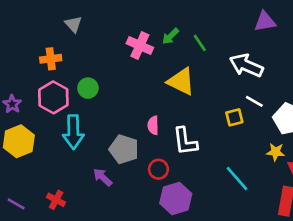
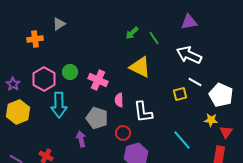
purple triangle: (265, 22) -> (189, 22), moved
gray triangle: (73, 24) -> (59, 24), turned 40
pink cross: (140, 46) -> (98, 80), moved
orange cross: (51, 59) -> (35, 39), moved
purple arrow: (103, 177) -> (81, 139), turned 35

